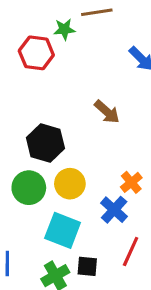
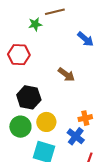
red hexagon: (36, 53) -> (19, 55), moved
orange cross: (131, 182) -> (85, 118), turned 32

